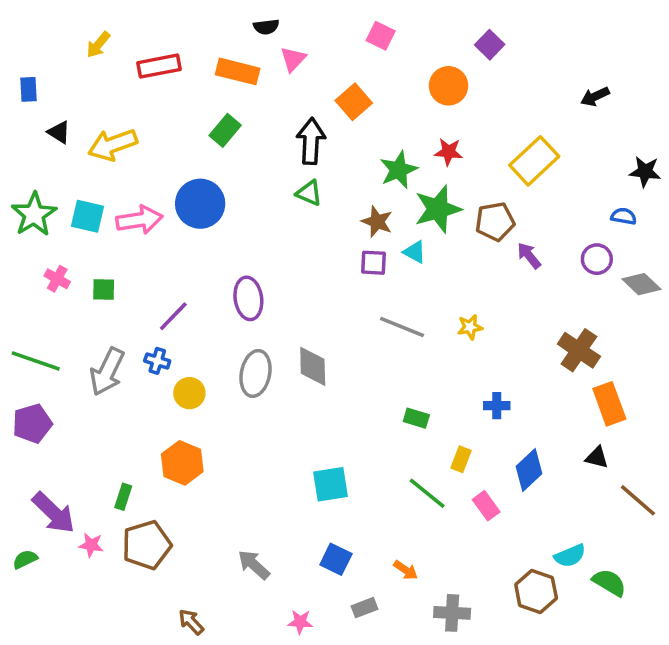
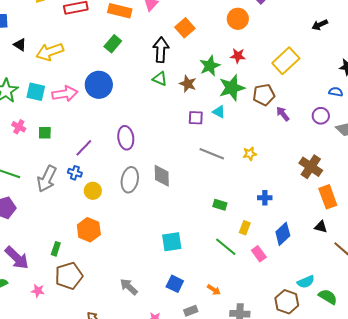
brown star: (377, 222) -> (188, 84), moved
pink star: (91, 545) -> (38, 291), moved

